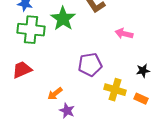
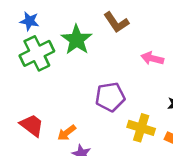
green cross: (31, 30) -> (37, 53), turned -32
red trapezoid: (22, 70) -> (32, 125), moved, turned 60

